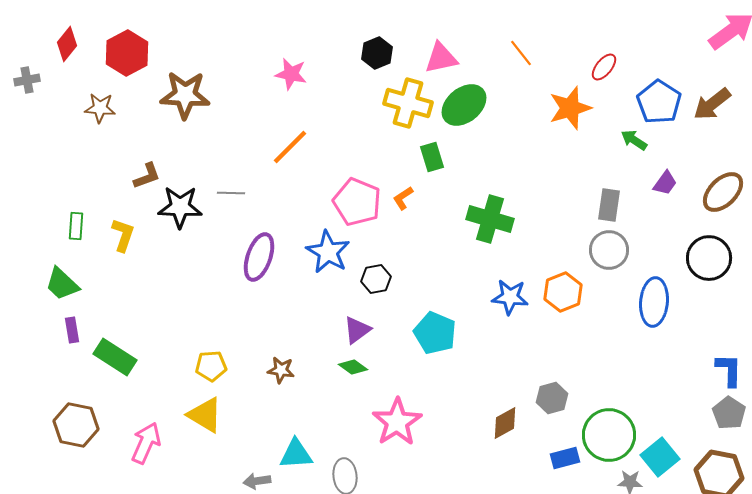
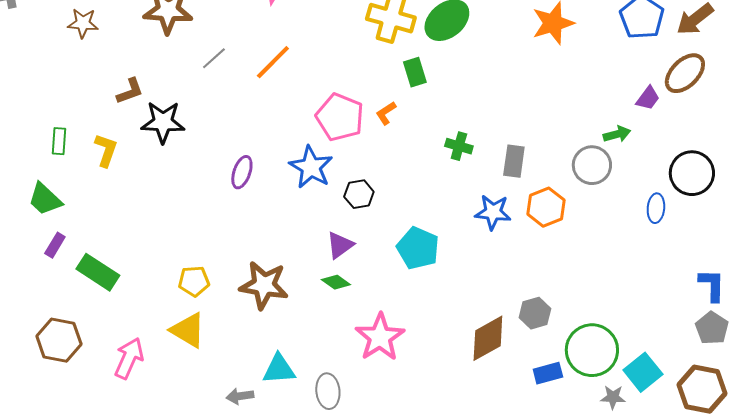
green arrow: (634, 140) -> (617, 134), moved, turned 132
brown ellipse: (723, 192) -> (685, 73), moved
gray line: (231, 193) -> (214, 58), moved, turned -44
gray rectangle: (609, 205) -> (514, 161), moved
green cross: (490, 219) -> (459, 146), moved, size x0.6
purple ellipse: (259, 257) -> (242, 172), size x0.7
blue ellipse: (654, 302) -> (656, 208), moved, size x0.6
purple rectangle: (72, 330) -> (55, 245), turned 40
brown star: (281, 370) -> (264, 285), size x1.8
brown diamond: (505, 423) -> (488, 338), size x1.4

